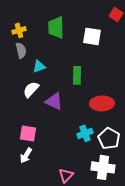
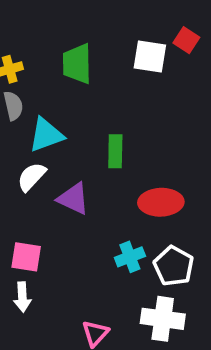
white square: (92, 36) -> (150, 56), moved
cyan triangle: (39, 66) -> (46, 135), size x1.5
white arrow: (26, 155) -> (22, 297), turned -35

